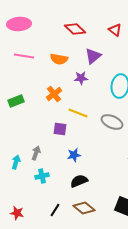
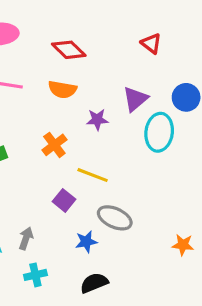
red diamond: (75, 29) -> (69, 50), moved
purple triangle: (93, 56) -> (135, 99), moved
gray ellipse: (112, 122) -> (115, 218), moved
purple square: (60, 129) -> (64, 200), turned 32

